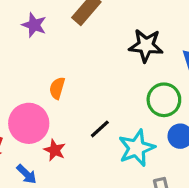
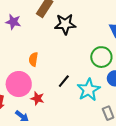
black star: (146, 46) -> (65, 24), moved

